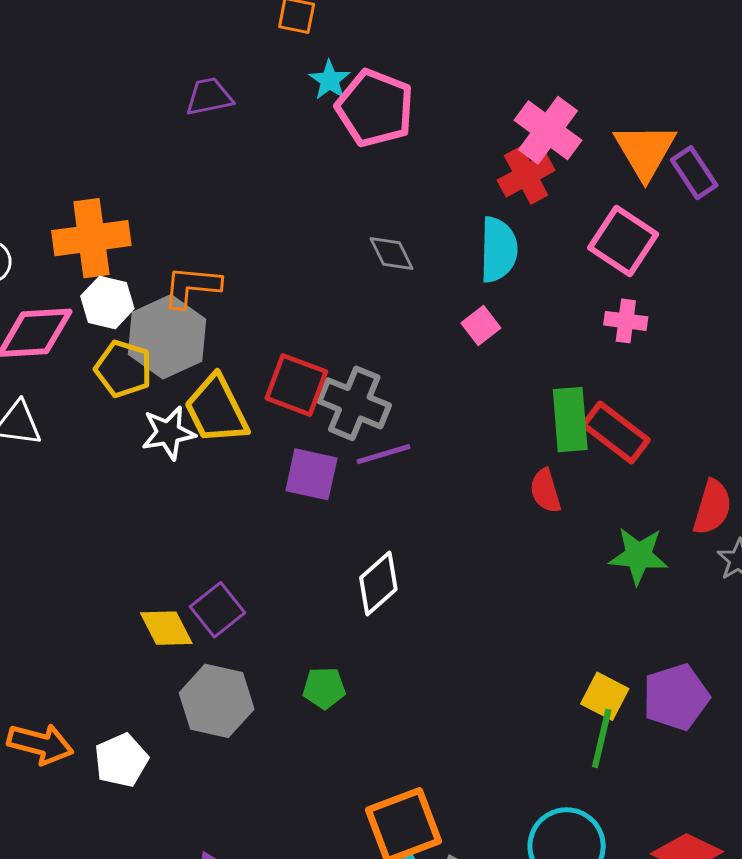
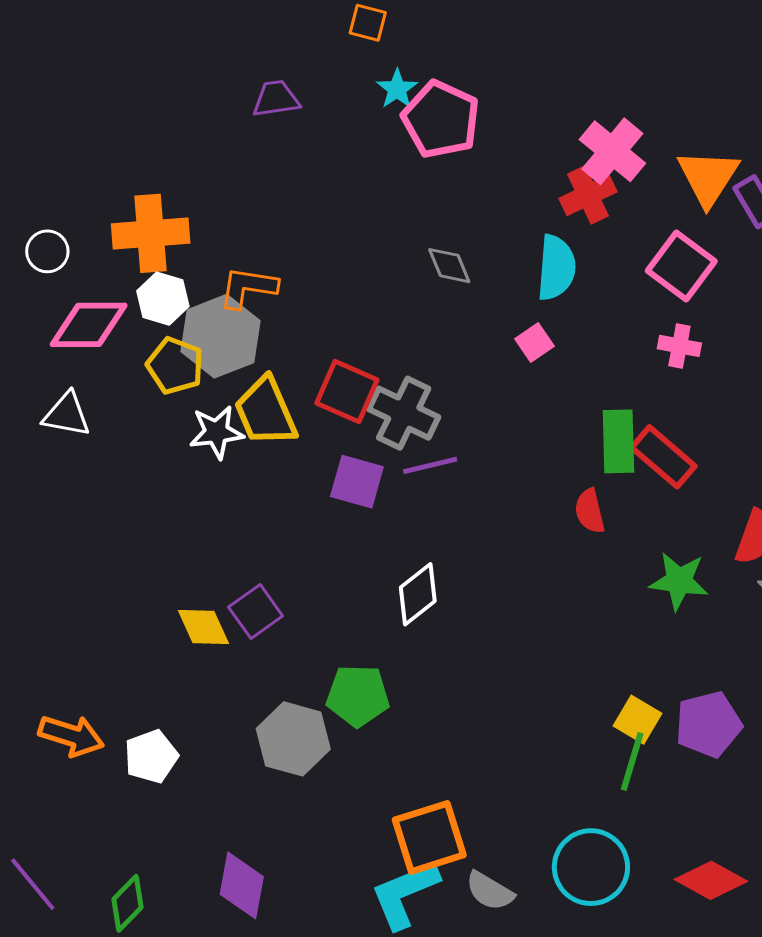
green pentagon: (324, 688) -> (358, 696), size x1.5
gray hexagon: (217, 701) -> (293, 739), moved

